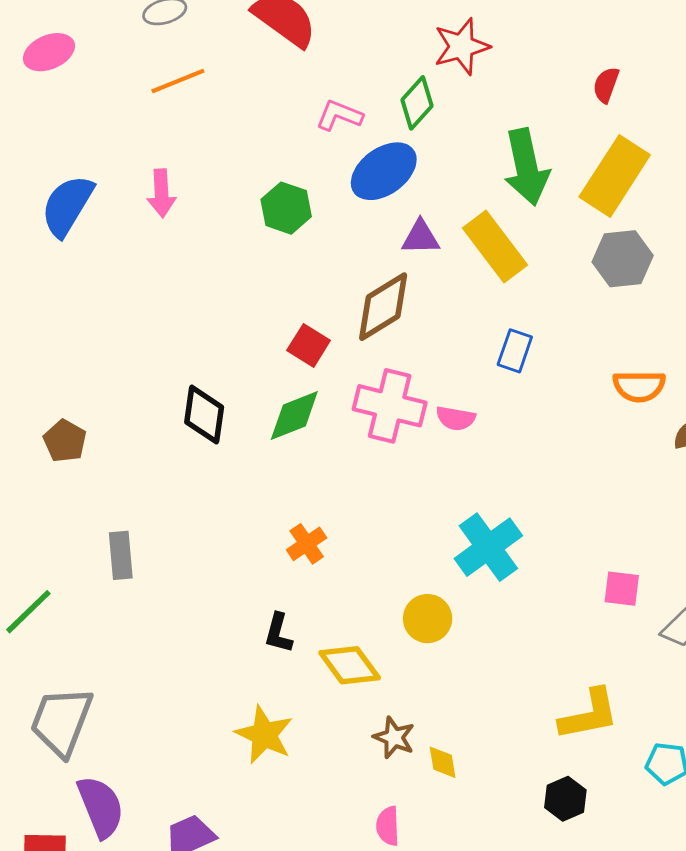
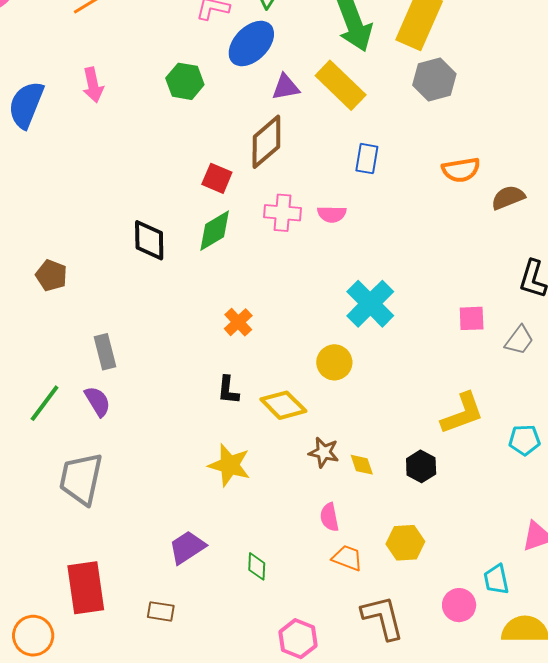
pink cross: (390, 406) -> (283, 213), size x0.7
black hexagon: (565, 799) -> (421, 466), moved
purple semicircle: (101, 807) -> (98, 401), moved, size x0.7

